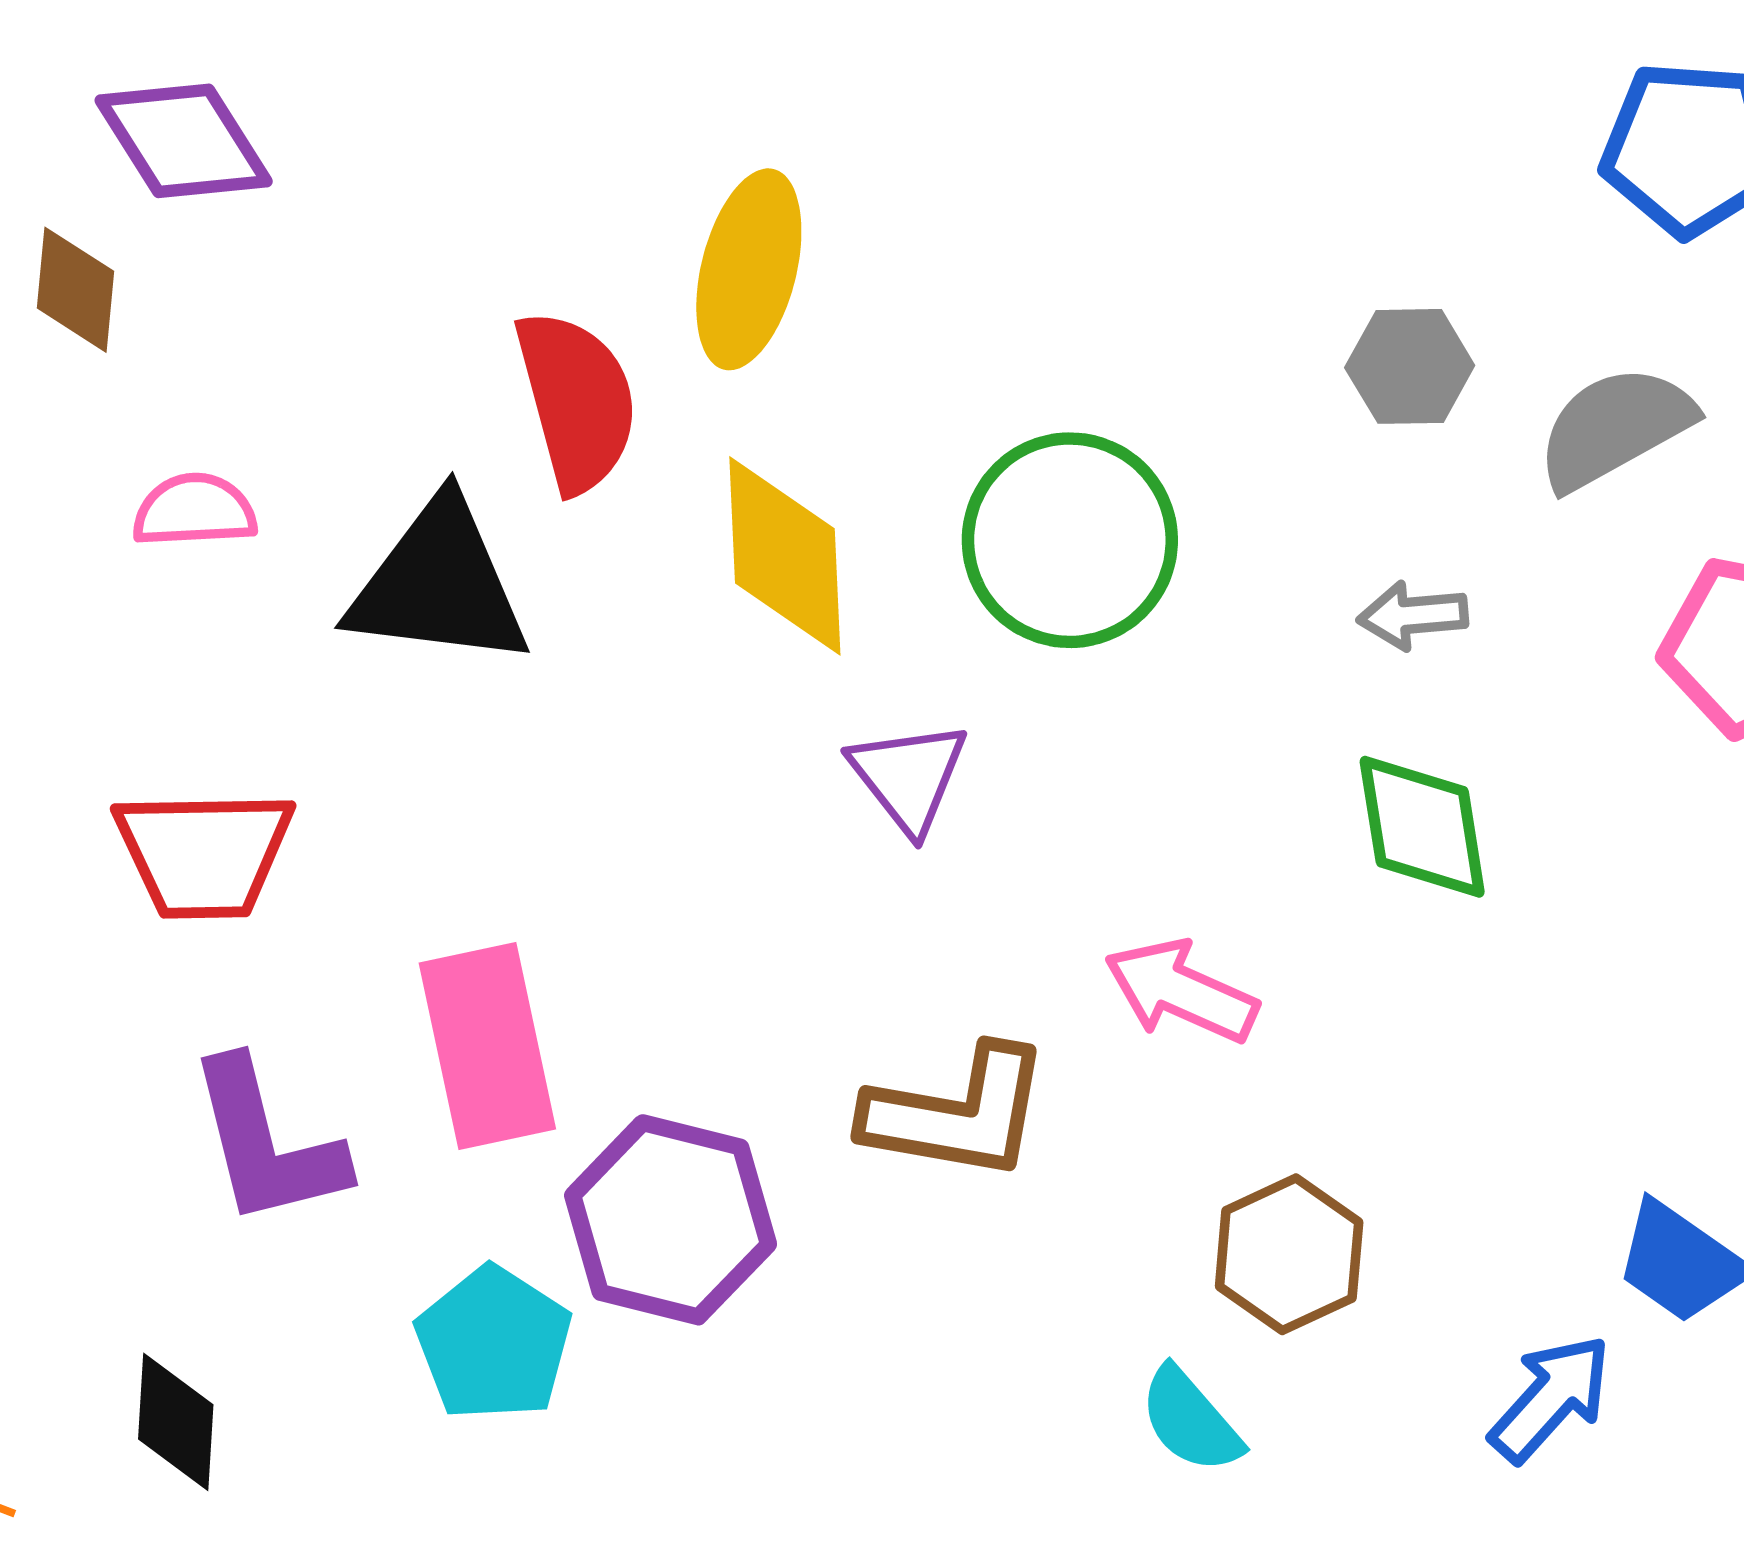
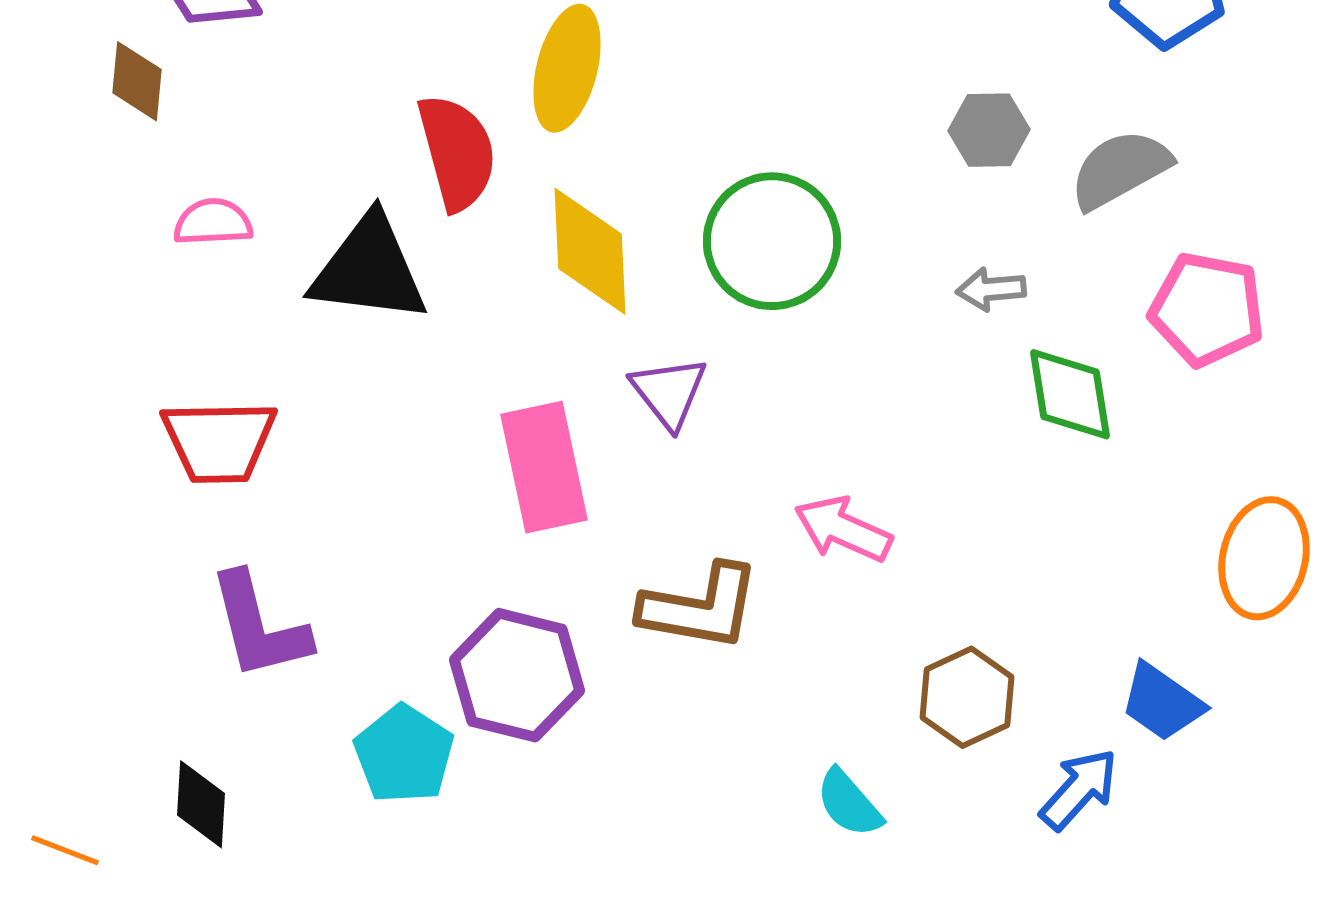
green diamond: (1422, 827) -> (1070, 394), moved
pink rectangle: (487, 1046) -> (544, 467), moved
brown hexagon: (1289, 1254) -> (967, 697), moved

